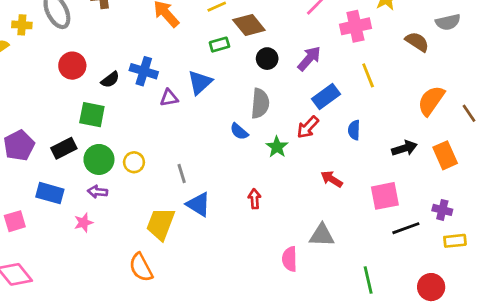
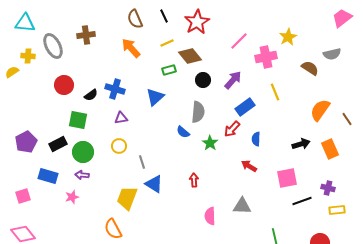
purple triangle: (169, 98) -> (121, 118), moved
blue semicircle: (354, 130) -> (256, 139), moved
yellow circle: (134, 162) -> (119, 146), moved
pink semicircle: (290, 259) -> (210, 216), moved

